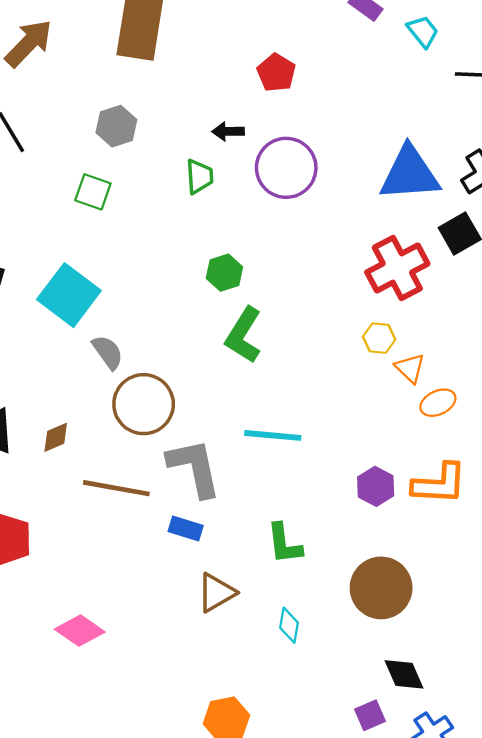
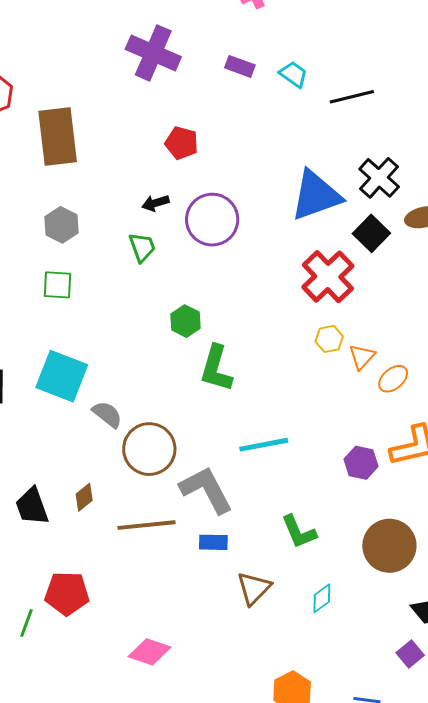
orange triangle: (410, 368) -> (362, 357), turned 44
cyan diamond: (289, 625) -> (322, 598), turned 60

